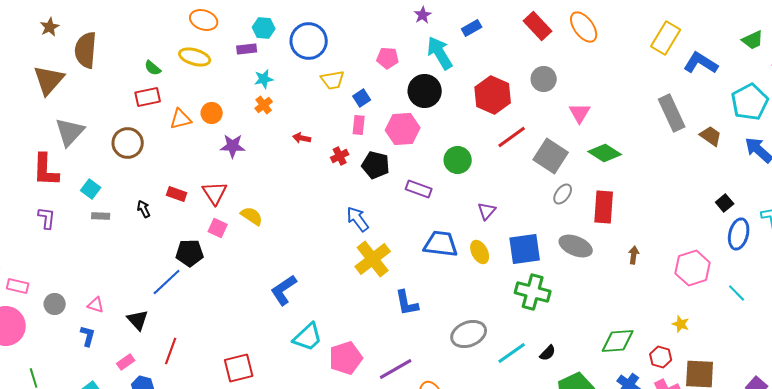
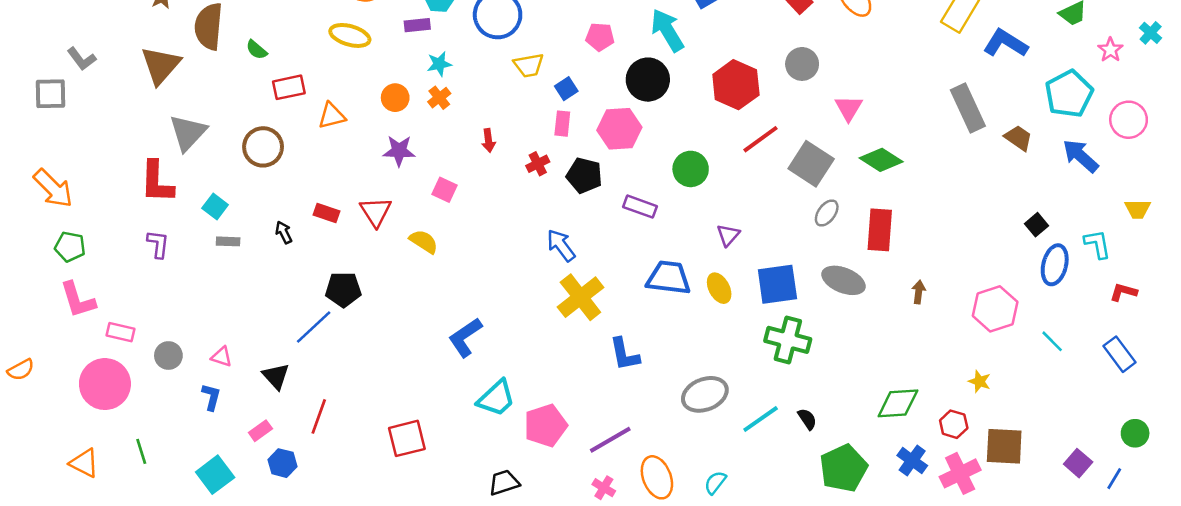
green semicircle: (153, 68) -> (257, 50), moved
orange circle: (212, 113) -> (395, 98), moved
red arrow: (302, 138) -> (488, 140), turned -108
pink square: (218, 228) -> (444, 190), moved
black semicircle: (548, 353) -> (807, 419), turned -78

